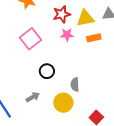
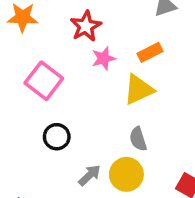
yellow triangle: (85, 18) -> (139, 90), moved
black circle: (47, 71) -> (57, 137), moved
gray arrow: (33, 97) -> (90, 175), moved

